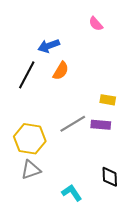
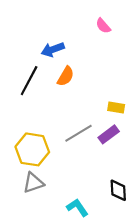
purple rectangle: (101, 125) -> (109, 134), turned -42

